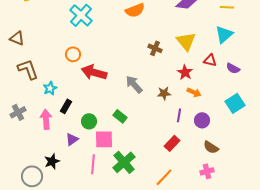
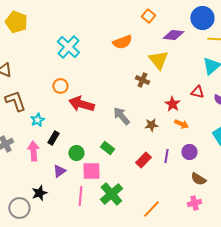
yellow triangle: (186, 41) -> (158, 60), moved
purple line: (179, 115) -> (166, 156), moved
red rectangle: (172, 143) -> (143, 160), moved

